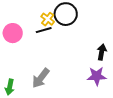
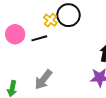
black line: (44, 30) -> (39, 38), moved

